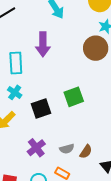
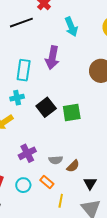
cyan cross: (15, 92) -> (17, 98), turned 32
black square: (41, 109) -> (46, 107), moved, turned -30

